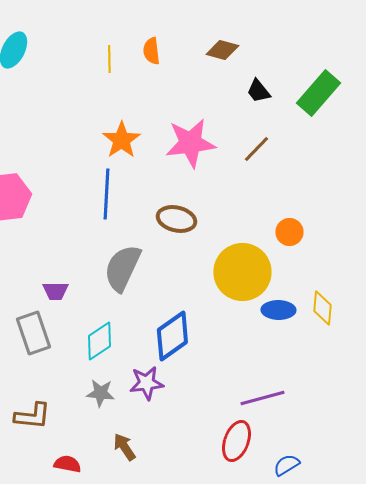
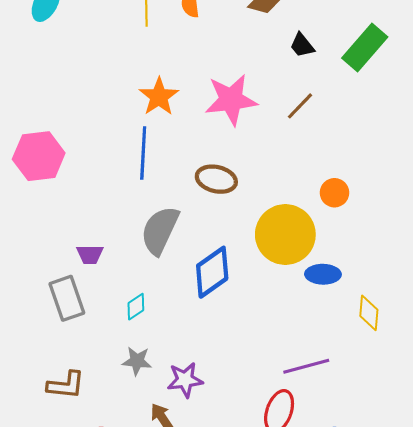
yellow diamond: (322, 308) -> (369, 313), moved
blue diamond: (172, 336) -> (212, 272), moved
cyan diamond: (99, 341) -> (136, 307), size x0.7
purple star: (146, 383) -> (185, 380), moved

